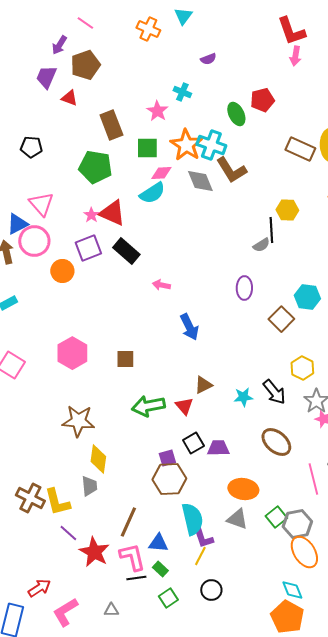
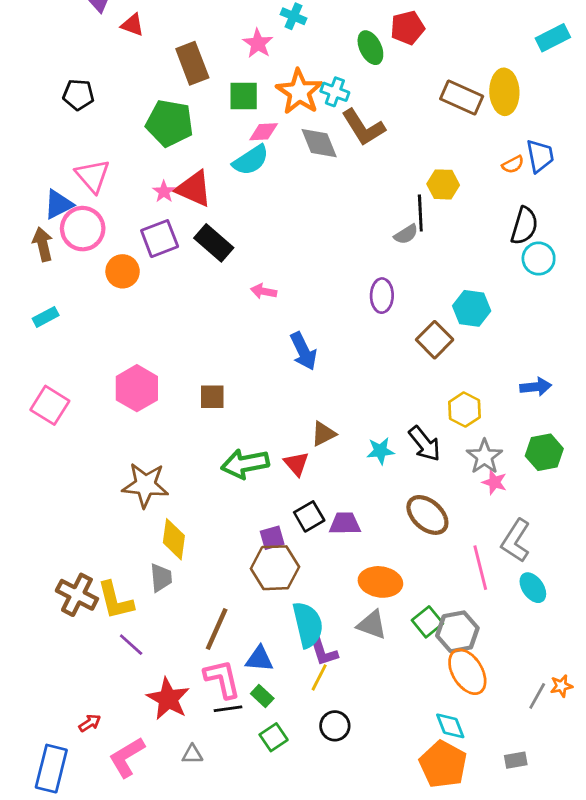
cyan cross: (211, 145) -> (335, 92), size x0.7
red star: (94, 552) -> (168, 699), moved
red arrow: (39, 588) -> (90, 723), size x0.7

